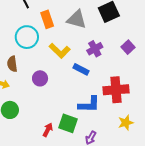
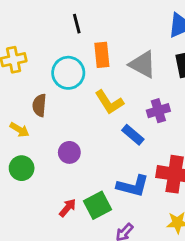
purple circle: (40, 78) -> (69, 152), moved
green square: (68, 123) -> (98, 205), turned 30

